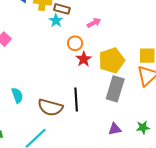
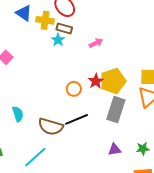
orange circle: (75, 43) -> (74, 89), moved
red star: (84, 59) -> (96, 81), moved
black line: (76, 100) -> (77, 119), turned 70

